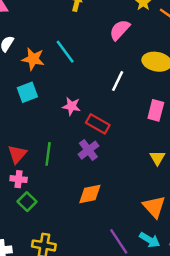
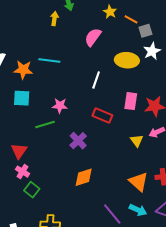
cyan line: (65, 52) -> (49, 61), turned -40
cyan square: (27, 92) -> (22, 98), turned 30
red rectangle: (98, 124) -> (102, 116), moved
green line: (48, 154) -> (45, 124), moved, turned 72
pink cross: (19, 179) -> (23, 172), turned 32

